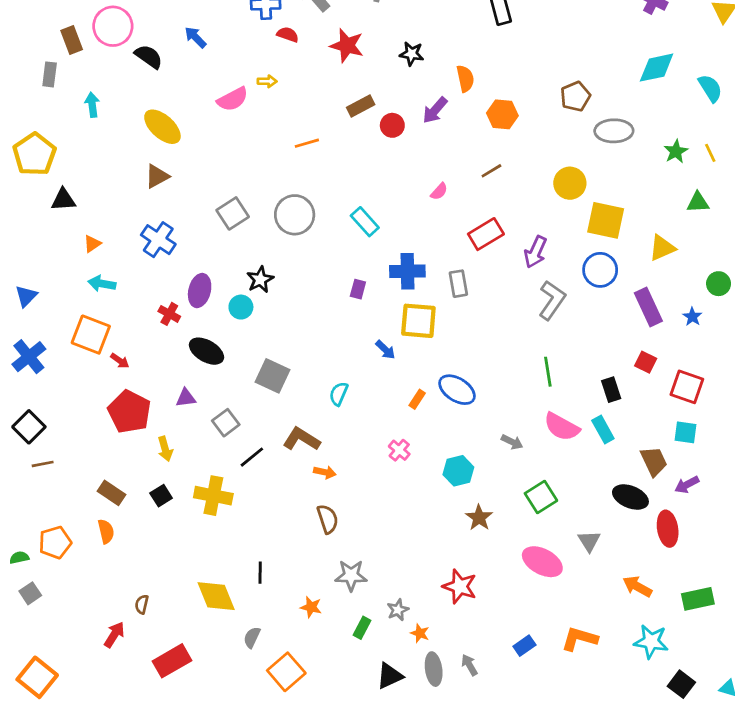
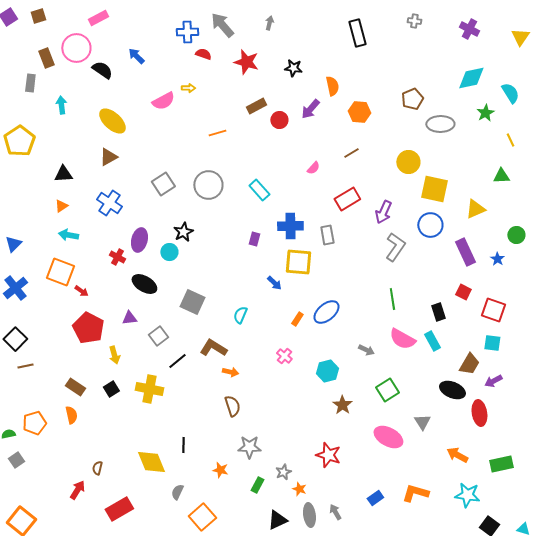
green star: (676, 151) -> (485, 113), moved
black triangle: (63, 200) -> (63, 174), moved
blue ellipse: (457, 390) -> (326, 312), turned -72
brown trapezoid: (654, 461) -> (469, 364), turned 55

